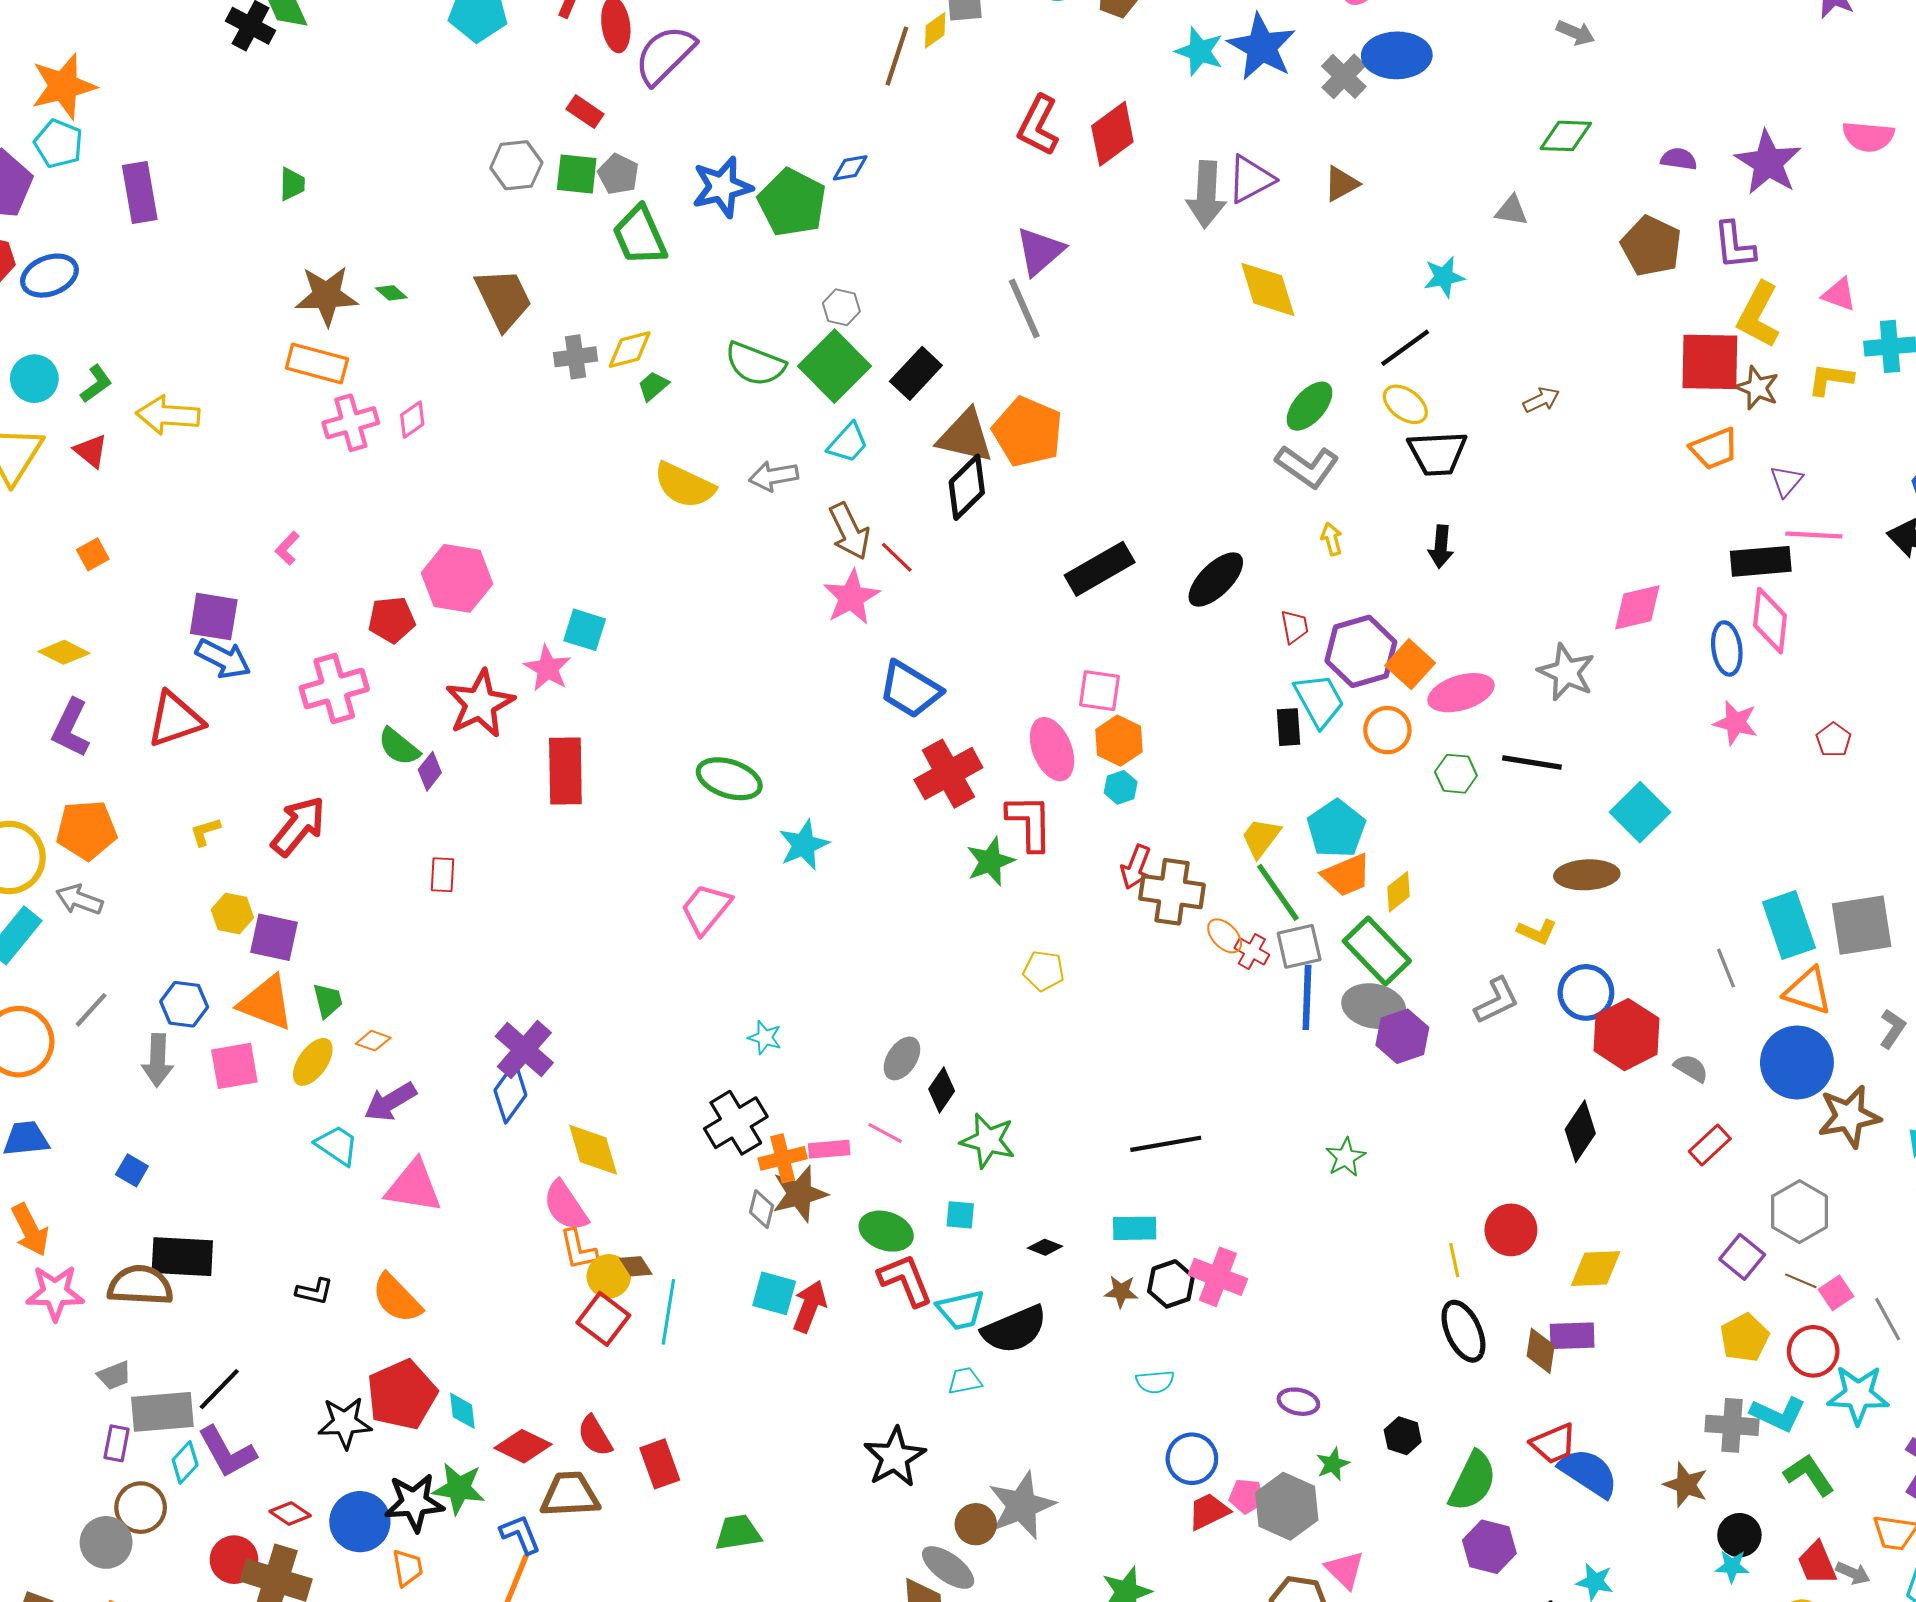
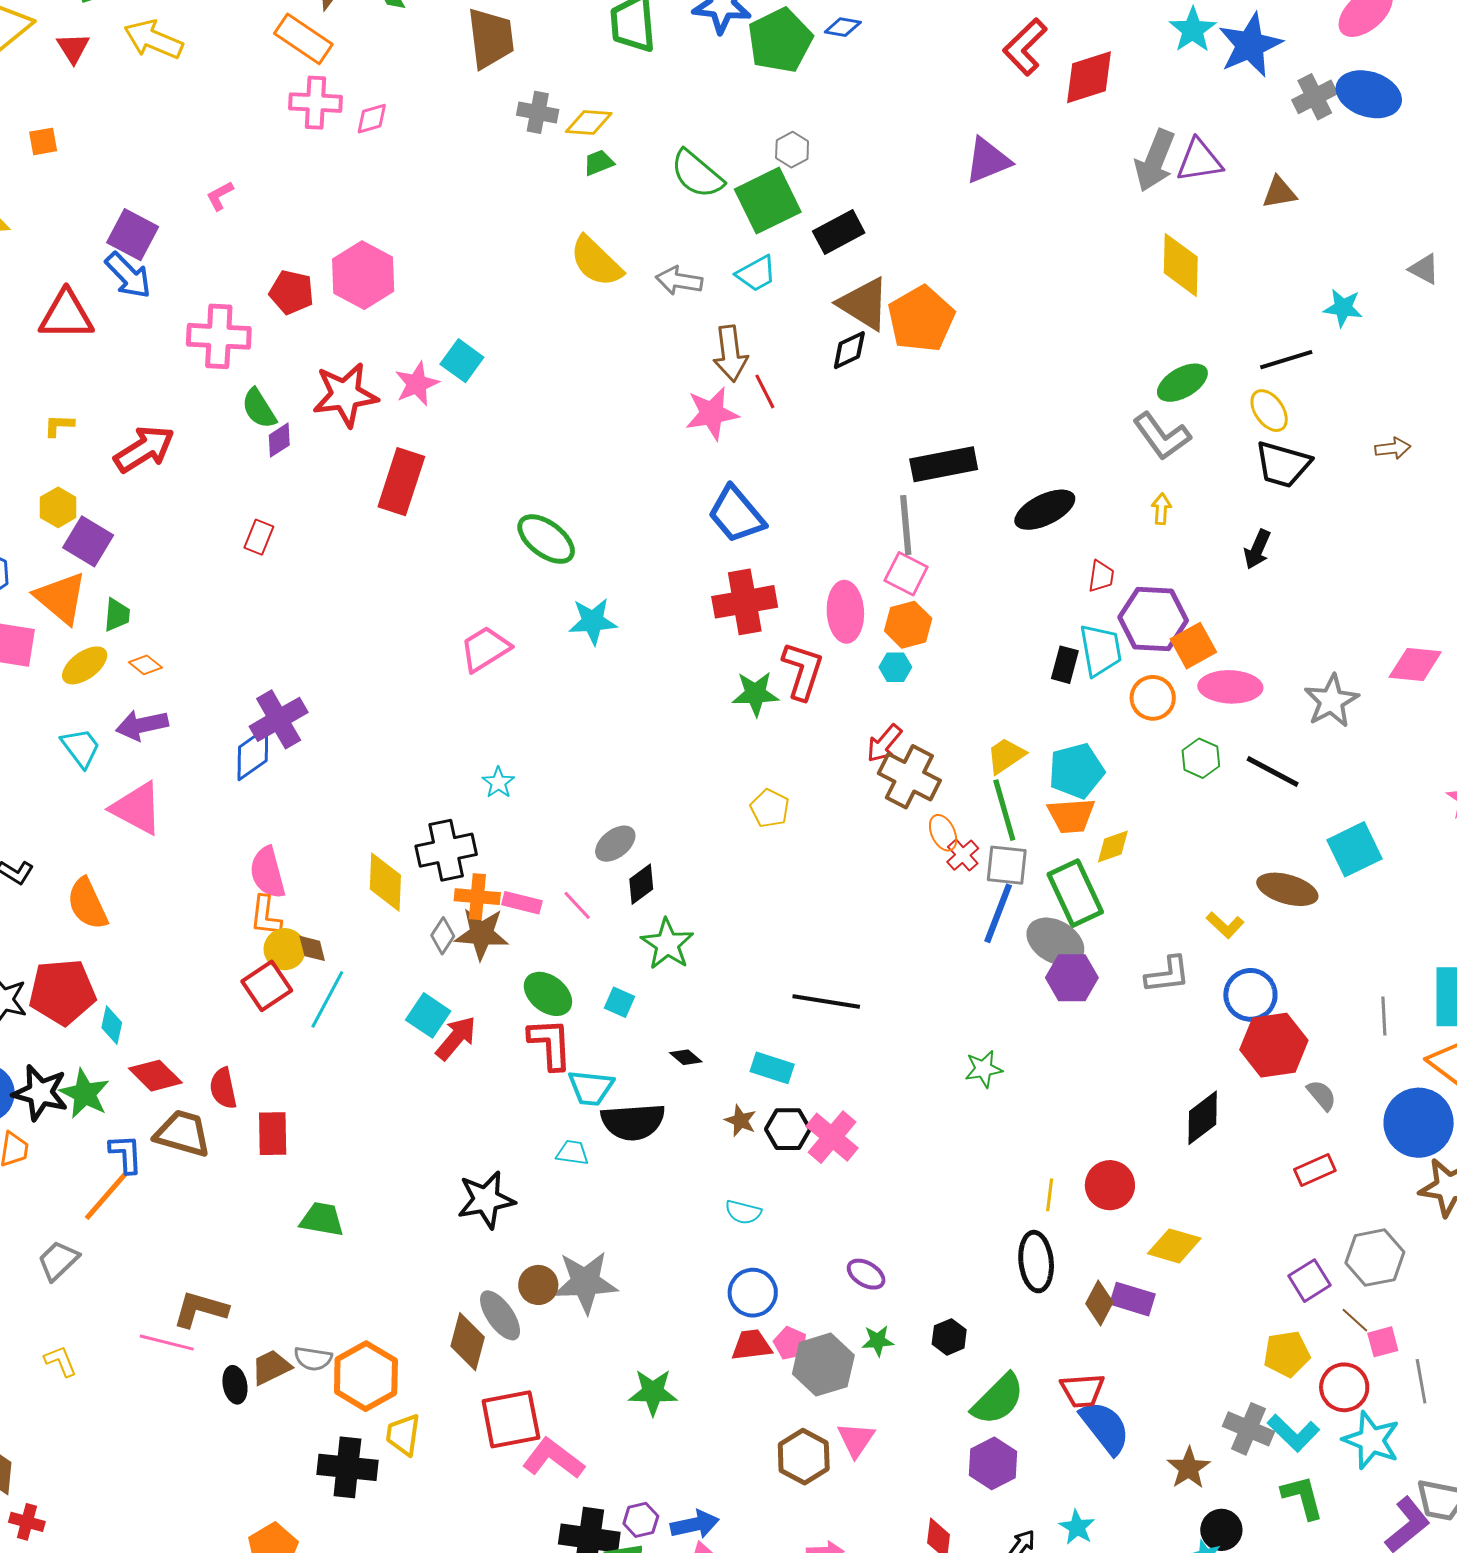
gray line: (1024, 308) -> (906, 525), moved
black diamond: (967, 487) -> (849, 350), size x0.7
yellow diamond: (593, 1150) -> (385, 882), moved

